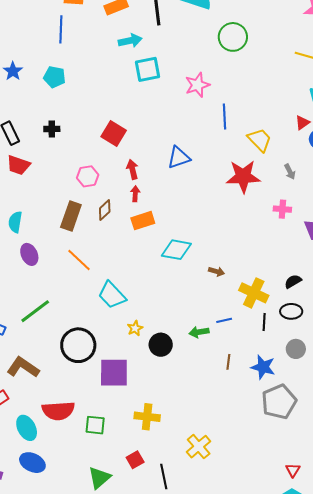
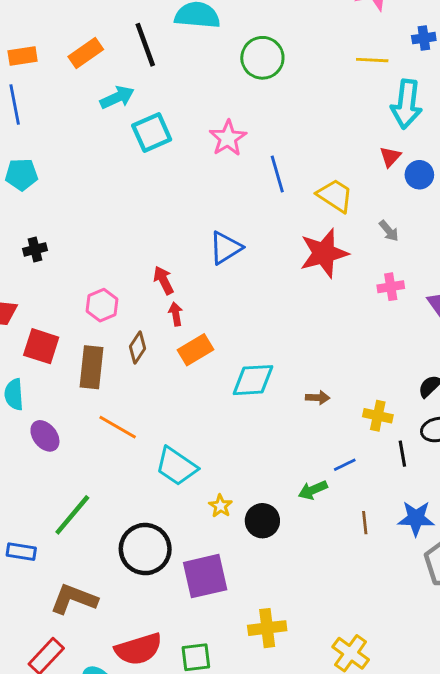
red square: (114, 134) -> (41, 346), moved
yellow cross: (254, 293) -> (378, 416), size x0.7

